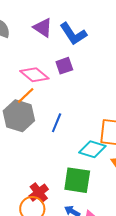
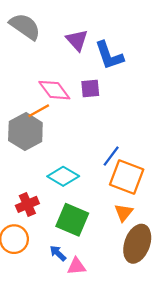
blue line: (57, 123) -> (111, 156), moved
cyan diamond: (92, 149) -> (63, 176), moved
red cross: (39, 193) -> (27, 204), moved

